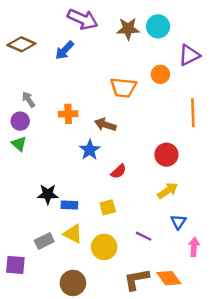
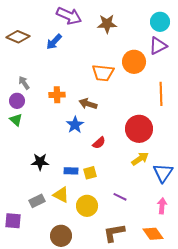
cyan circle: (158, 26) -> (160, 22), moved
orange circle: (160, 74) -> (134, 62), size x1.5
red circle: (166, 155) -> (139, 129), size x1.4
blue rectangle: (69, 205) -> (71, 171), moved
blue triangle: (178, 222) -> (163, 173), moved, size x1.5
orange diamond: (169, 278) -> (153, 234), moved

